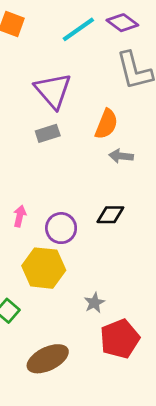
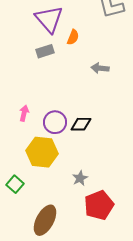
orange semicircle: (106, 124) -> (73, 37), moved, size x0.7
black diamond: (110, 215) -> (81, 124), moved
brown ellipse: (48, 359) -> (45, 220), turned -36

